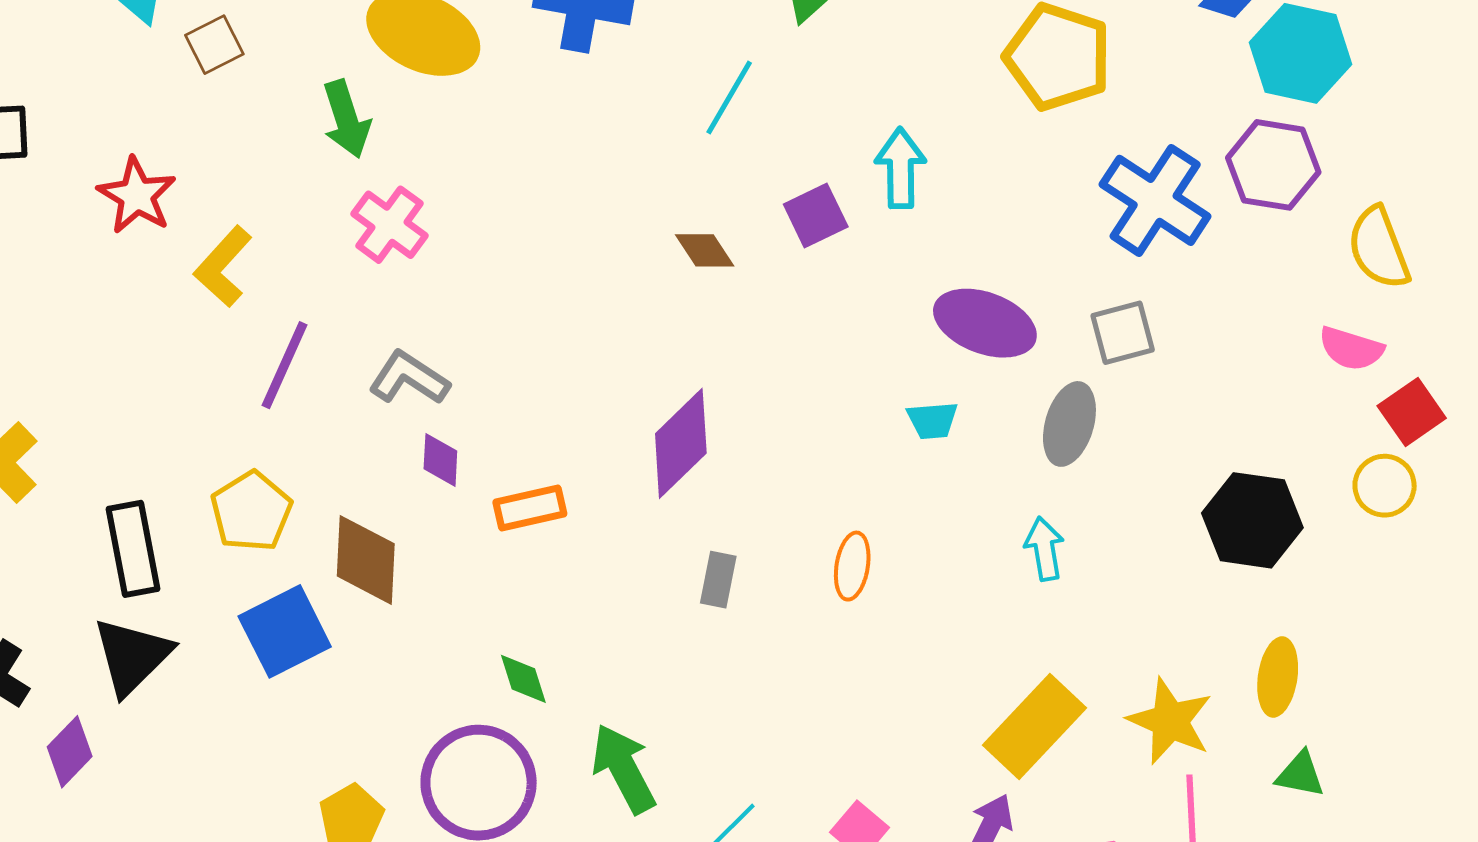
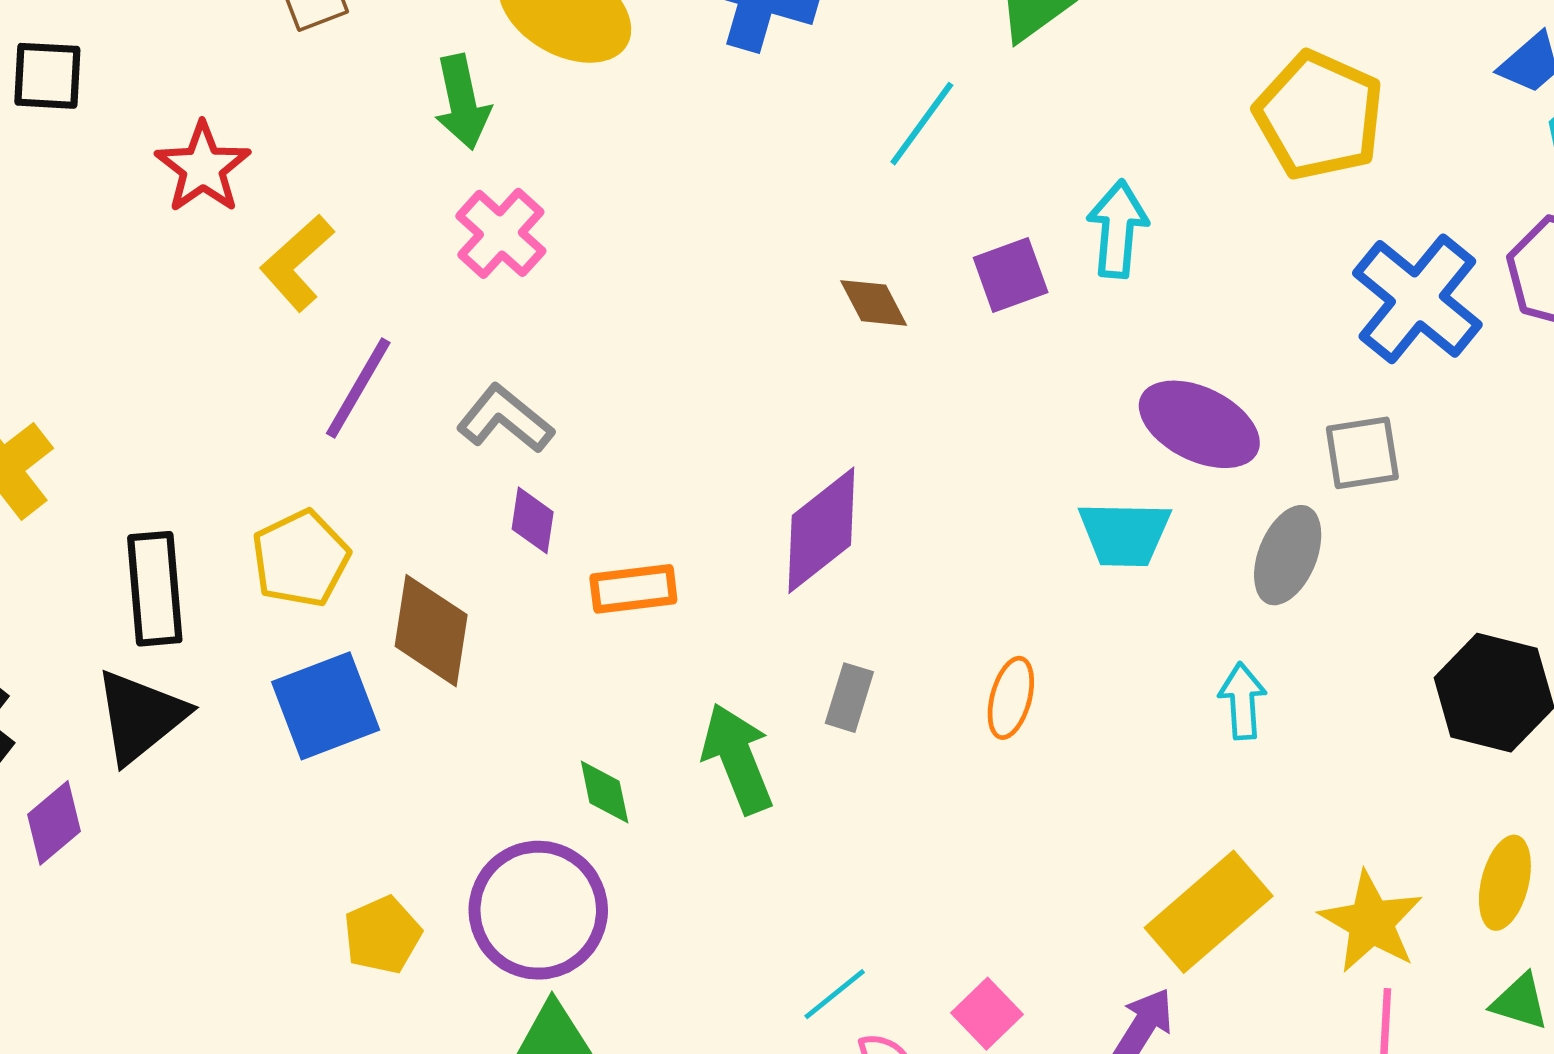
cyan trapezoid: (932, 420) -> (1125, 534), size x1.5
green arrow: (624, 769) -> (737, 759), moved

